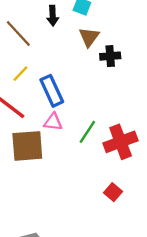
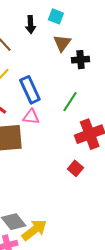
green line: (87, 132) -> (70, 102), moved
red square: (113, 192) -> (75, 168), moved

